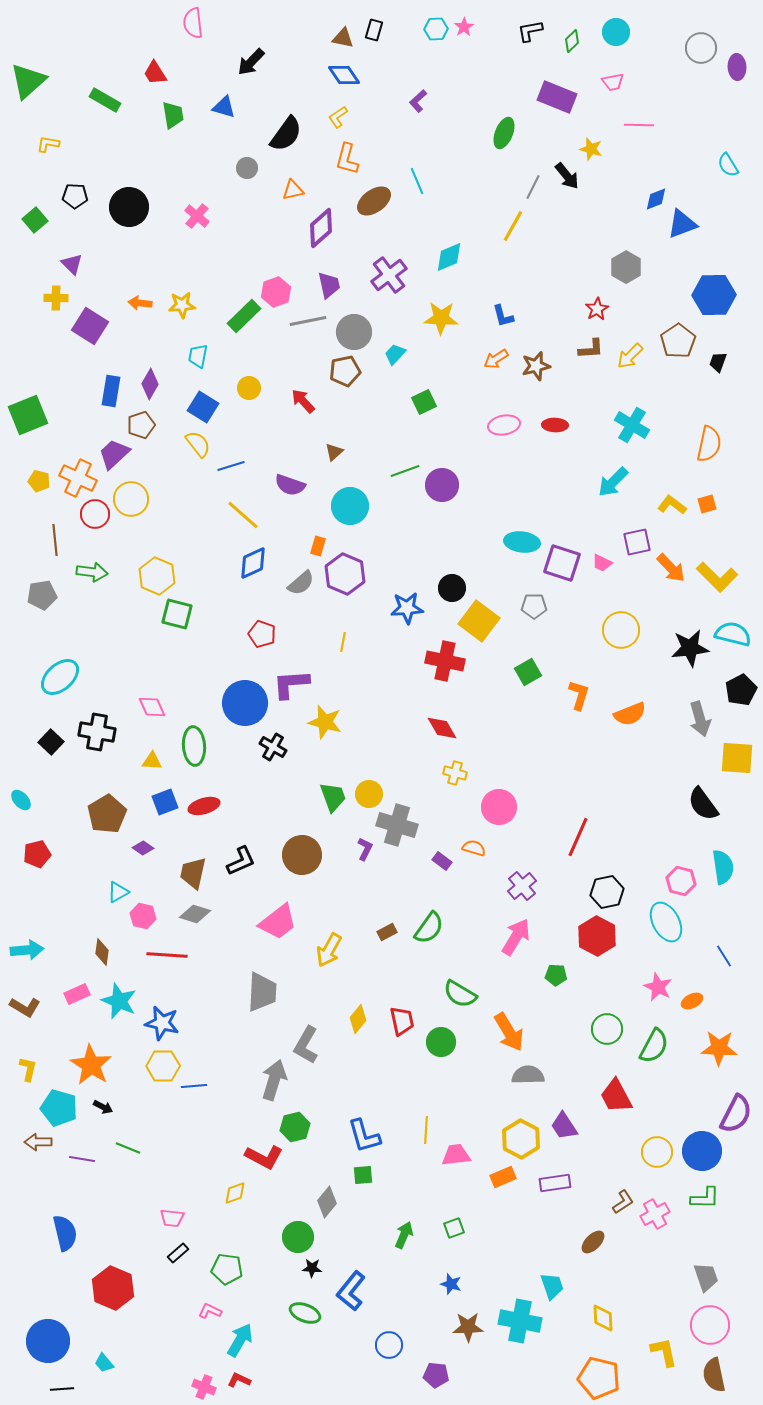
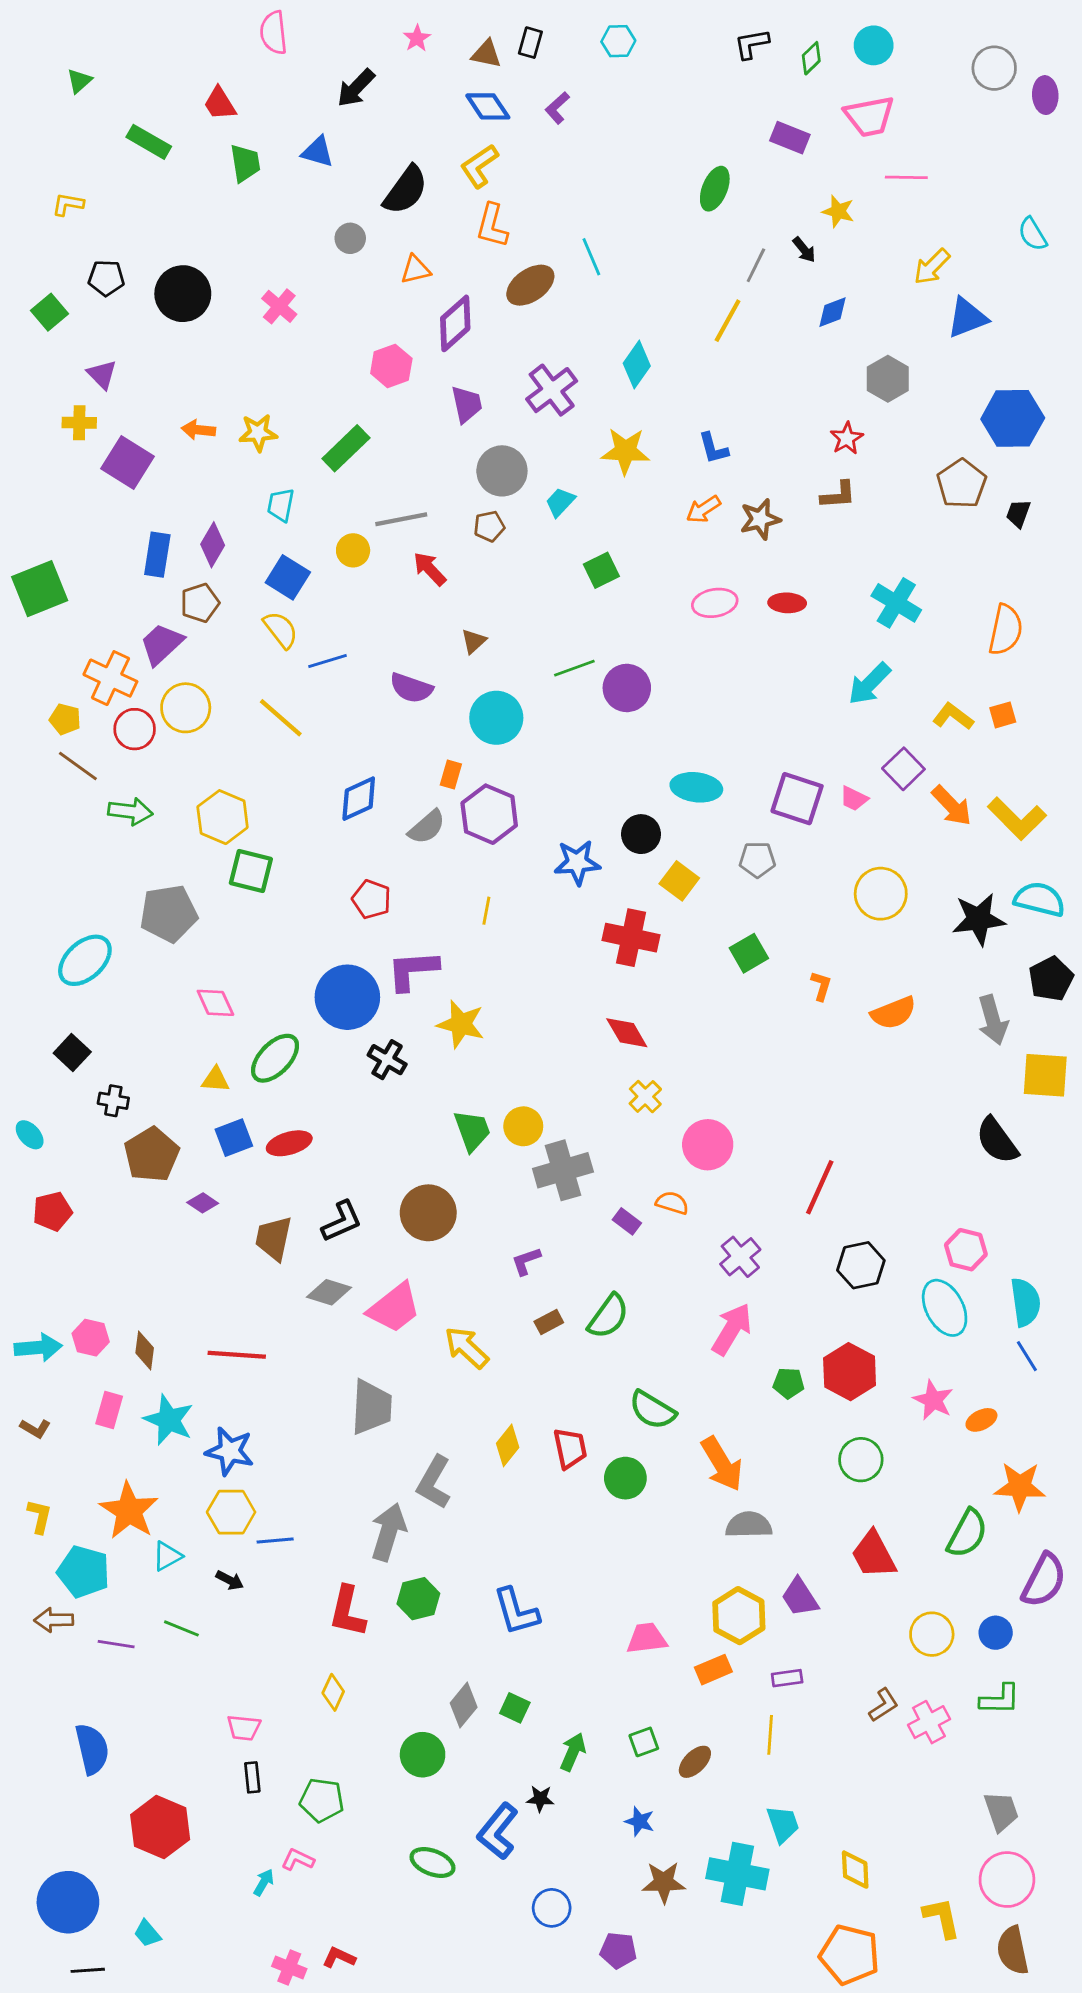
pink star: (464, 27) -> (417, 38), moved
green triangle: (28, 81) -> (79, 81), moved, size x0.5
pink trapezoid: (613, 82) -> (869, 116), size x1.6
purple rectangle: (557, 97) -> (790, 138), size x0.7
purple L-shape: (418, 101) -> (557, 108), moved
yellow L-shape: (338, 117) -> (479, 166), size x1.4
black arrow: (567, 176) -> (804, 250), size x0.7
blue diamond: (656, 199) -> (833, 312), moved
cyan diamond: (449, 257) -> (637, 365), turned -32
pink hexagon: (276, 292) -> (391, 366), moved
gray line: (308, 321) -> (401, 519), moved
yellow arrow: (630, 356) -> (932, 267), moved
brown pentagon: (345, 371) -> (489, 526), size x0.7
yellow pentagon: (39, 481) -> (65, 719), moved
yellow line: (243, 515) -> (281, 718), moved
brown line: (55, 540) -> (78, 766), turned -48
cyan ellipse: (522, 542) -> (696, 787), moved
purple square: (637, 542) -> (903, 769), turned -32
gray pentagon: (42, 595) -> (169, 914), moved, size x1.4
yellow square: (479, 621) -> (679, 881), size x0.7
orange L-shape: (579, 695) -> (821, 986), size x0.7
black cross: (97, 732) -> (113, 1101), moved, size x0.6
green ellipse: (194, 746) -> (275, 1058), turned 48
yellow cross: (455, 773) -> (645, 1097), turned 30
gray cross: (397, 825) -> (563, 1170), turned -33
purple L-shape: (365, 849) -> (526, 1261), moved, turned -135
cyan semicircle: (723, 867) -> (1025, 1302), moved
cyan triangle: (118, 892) -> (167, 1556), moved
gray diamond: (195, 914) -> (329, 1292), moved
pink hexagon: (143, 916) -> (91, 1338), moved
red hexagon: (597, 936) -> (850, 1372), moved
yellow arrow: (329, 950) -> (467, 1348), turned 104
pink rectangle: (77, 994) -> (109, 1410), turned -50
brown L-shape: (25, 1007) -> (35, 1428), size x0.7
green semicircle: (654, 1046) -> (967, 1533), moved
black arrow: (103, 1107) -> (230, 1580), moved
yellow line: (426, 1130) -> (770, 1735), moved
blue circle: (702, 1151) -> (996, 1633), size x0.6
red L-shape: (264, 1157) -> (347, 1611), moved, turned 75
green square: (363, 1175) -> (515, 1708), moved, turned 30
purple rectangle: (555, 1183) -> (787, 1678), size x0.7
yellow diamond: (235, 1193) -> (333, 1692), turned -45
brown ellipse: (593, 1242) -> (695, 1762), moved
black rectangle: (178, 1253) -> (252, 1777), turned -55
black star: (312, 1268) -> (540, 1799), moved
cyan arrow: (240, 1340) -> (264, 1882), moved, size x0.6

